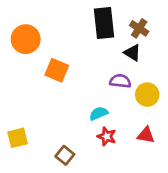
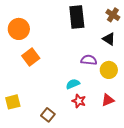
brown cross: (139, 28) -> (113, 15), moved
black triangle: (132, 53) -> (109, 39), moved
orange square: (57, 70) -> (31, 57), moved, turned 30
red triangle: (146, 135) -> (108, 100), turned -32

